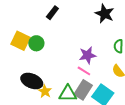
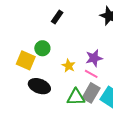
yellow square: (21, 41) -> (26, 60), moved
yellow star: (45, 91) -> (69, 66), moved

